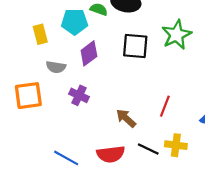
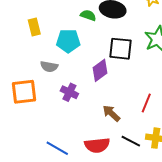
cyan pentagon: (74, 22) -> (68, 41), moved
yellow rectangle: (40, 34) -> (34, 27), moved
purple diamond: (89, 53) -> (100, 70), moved

